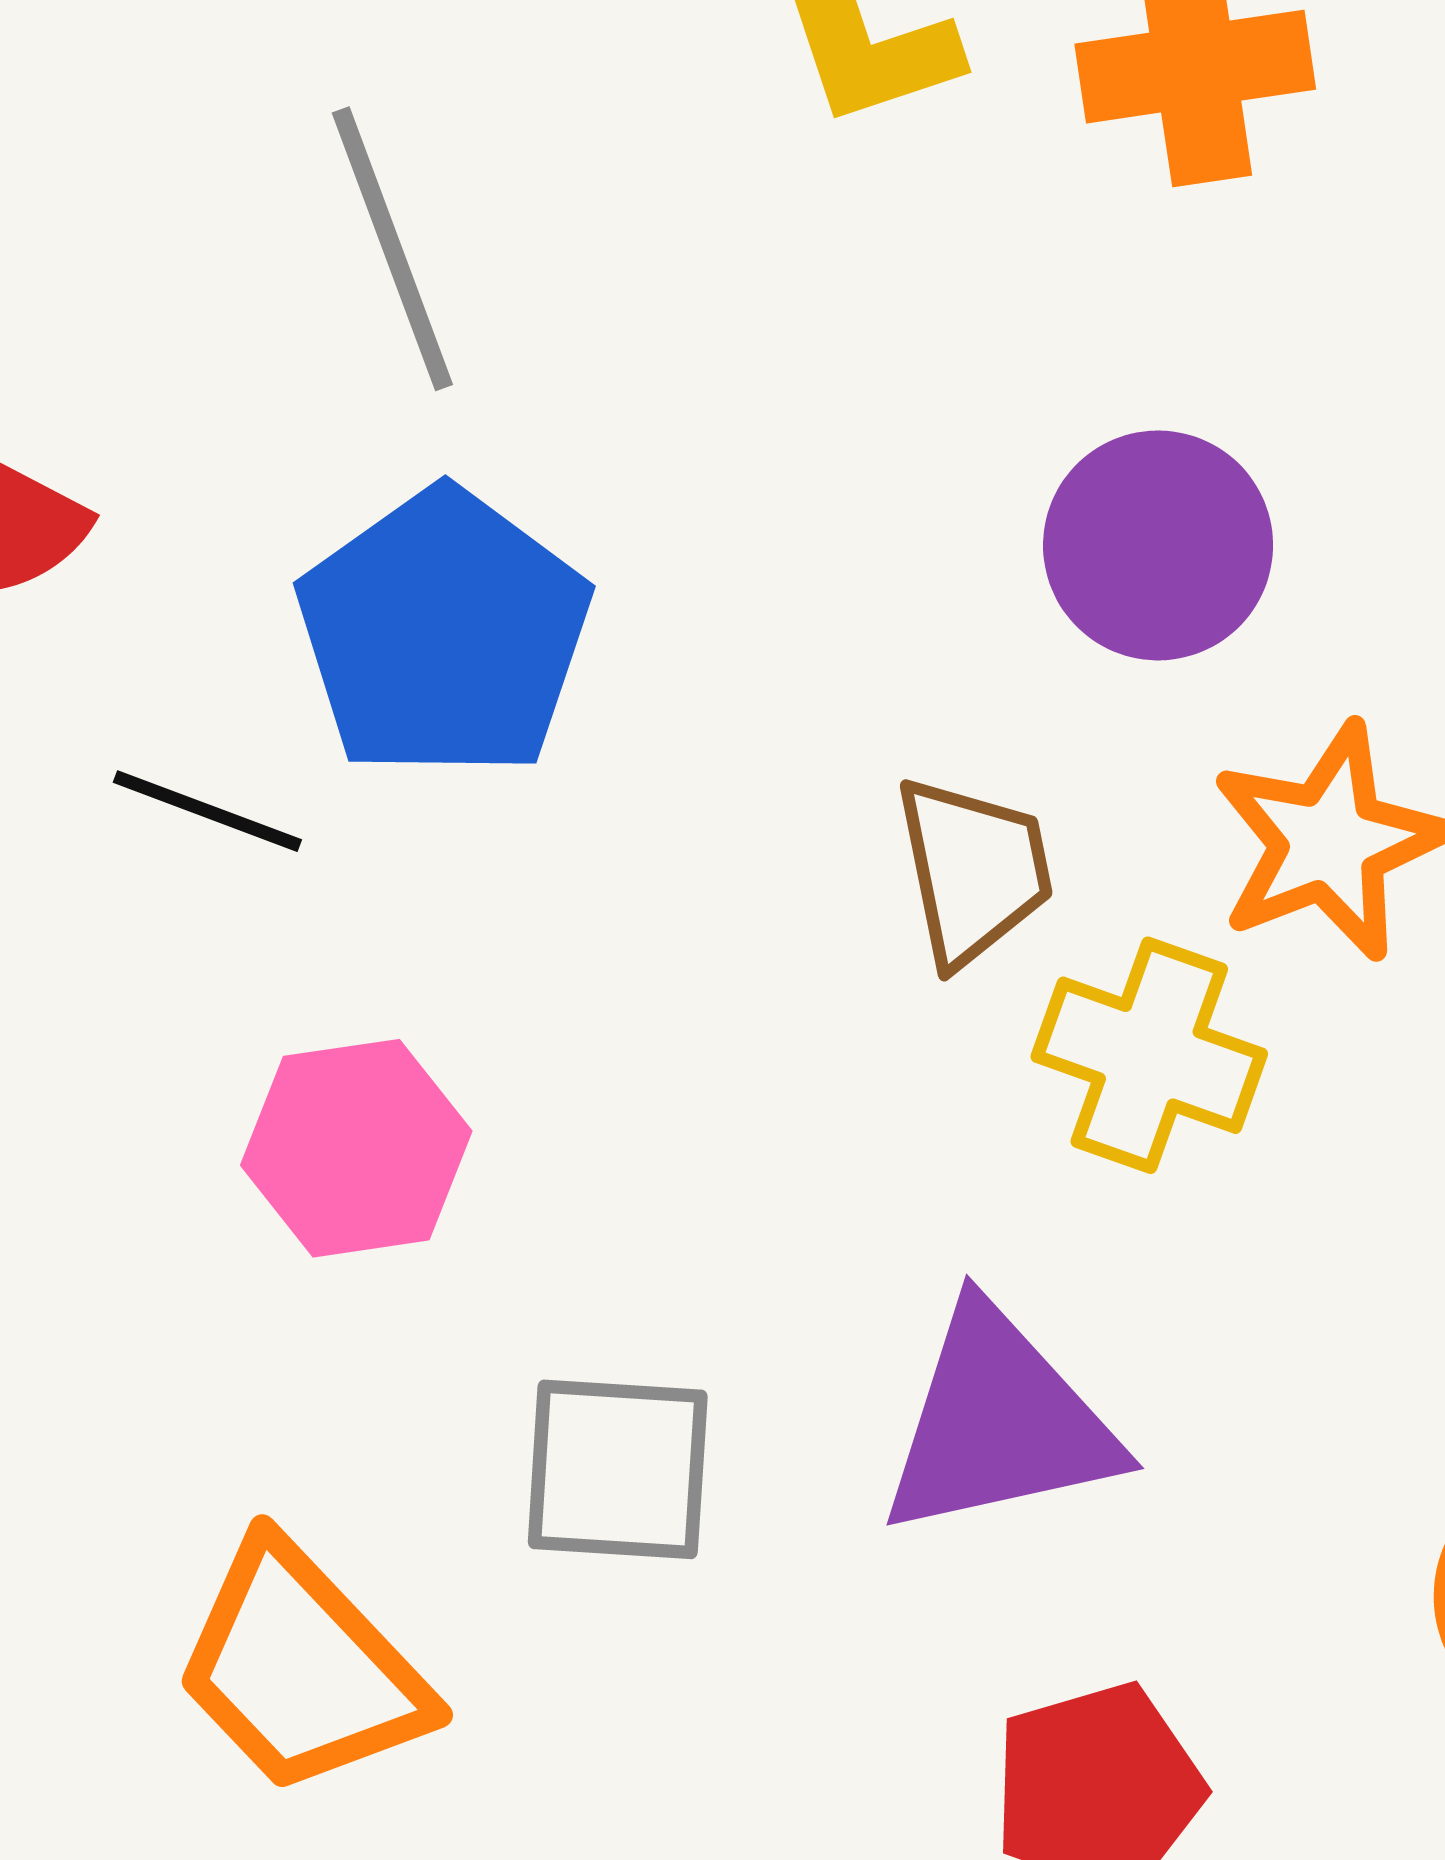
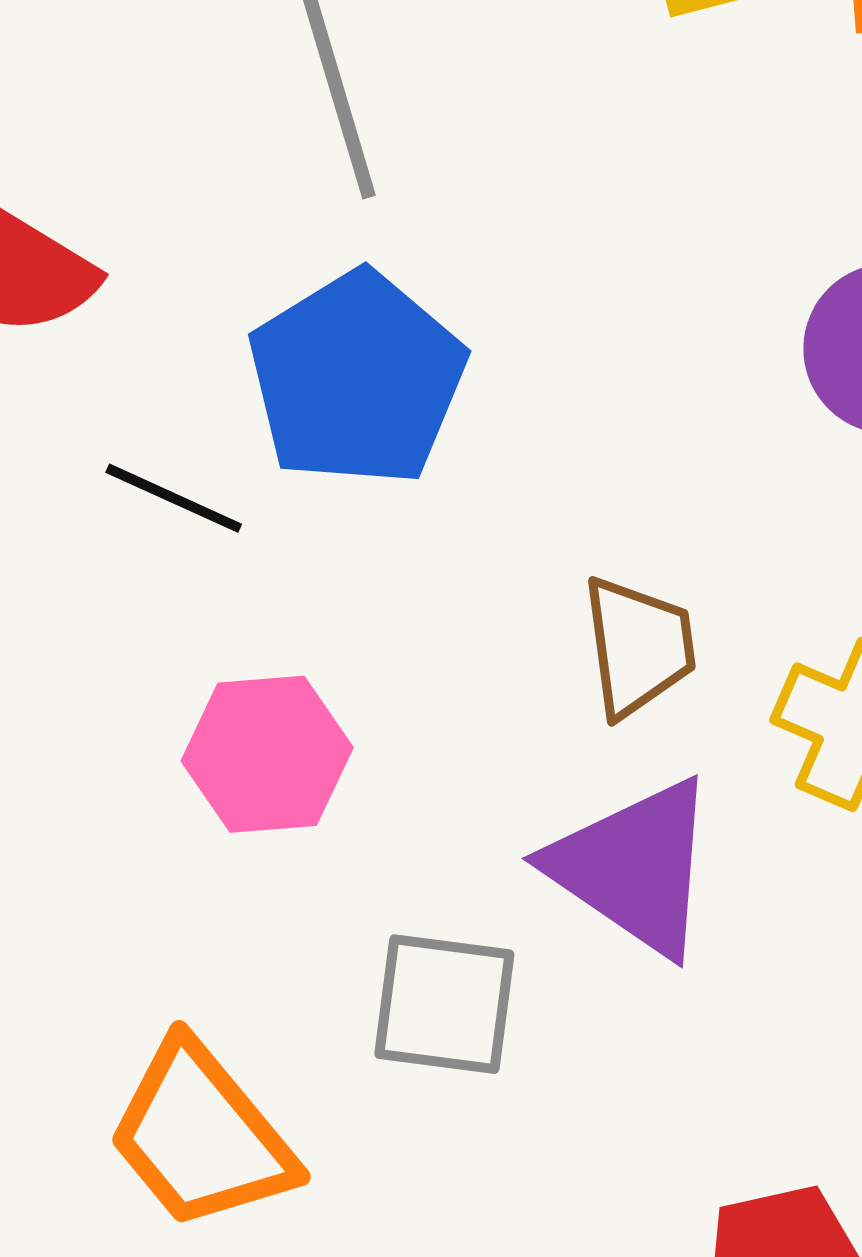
brown trapezoid: (973, 871) -> (638, 647), moved
purple triangle: (999, 1423) -> (634, 867), moved, turned 43

